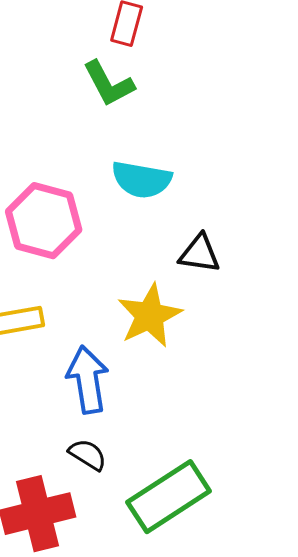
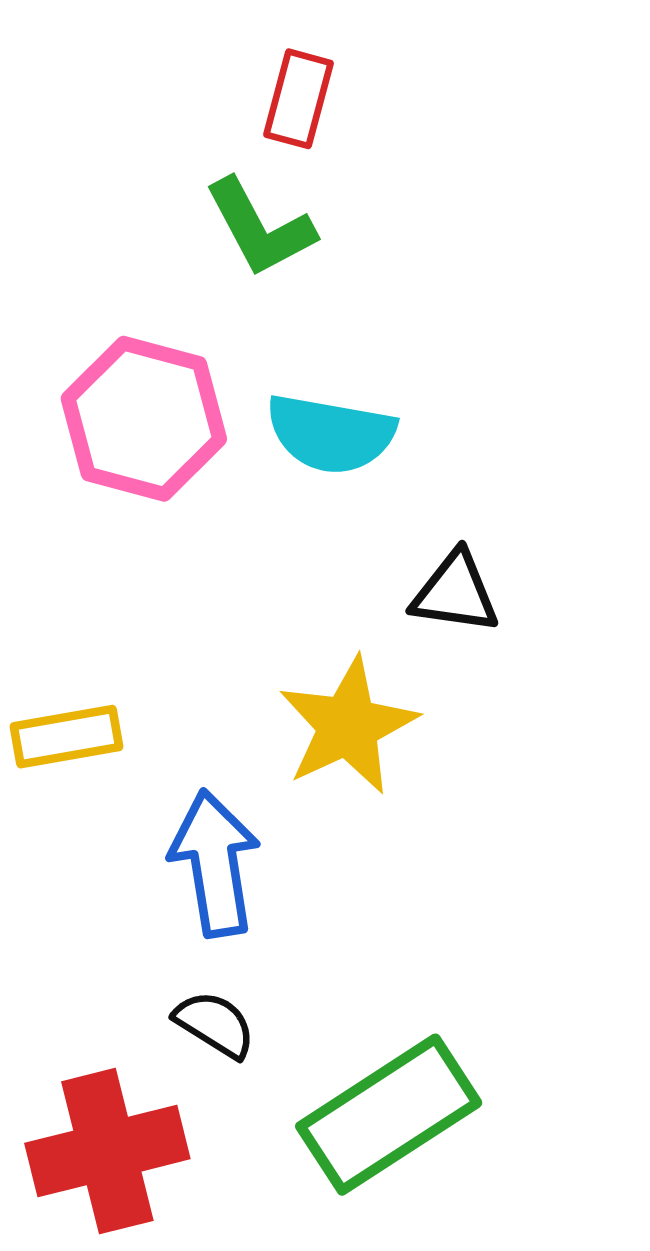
pink hexagon: (44, 221) -> (144, 419), moved

